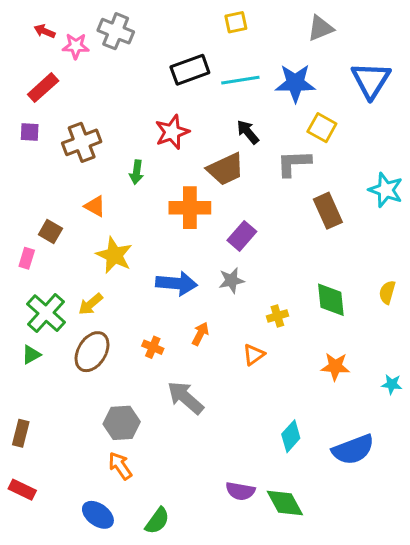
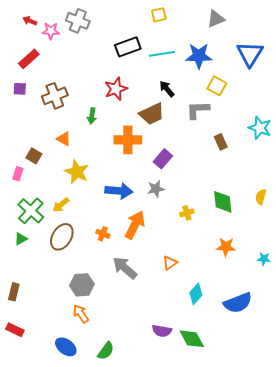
brown rectangle: (328, 211) -> (221, 142), size x0.7
orange arrow: (200, 334) -> (135, 225), size x1.8
orange triangle: (254, 355) -> (170, 263), moved

